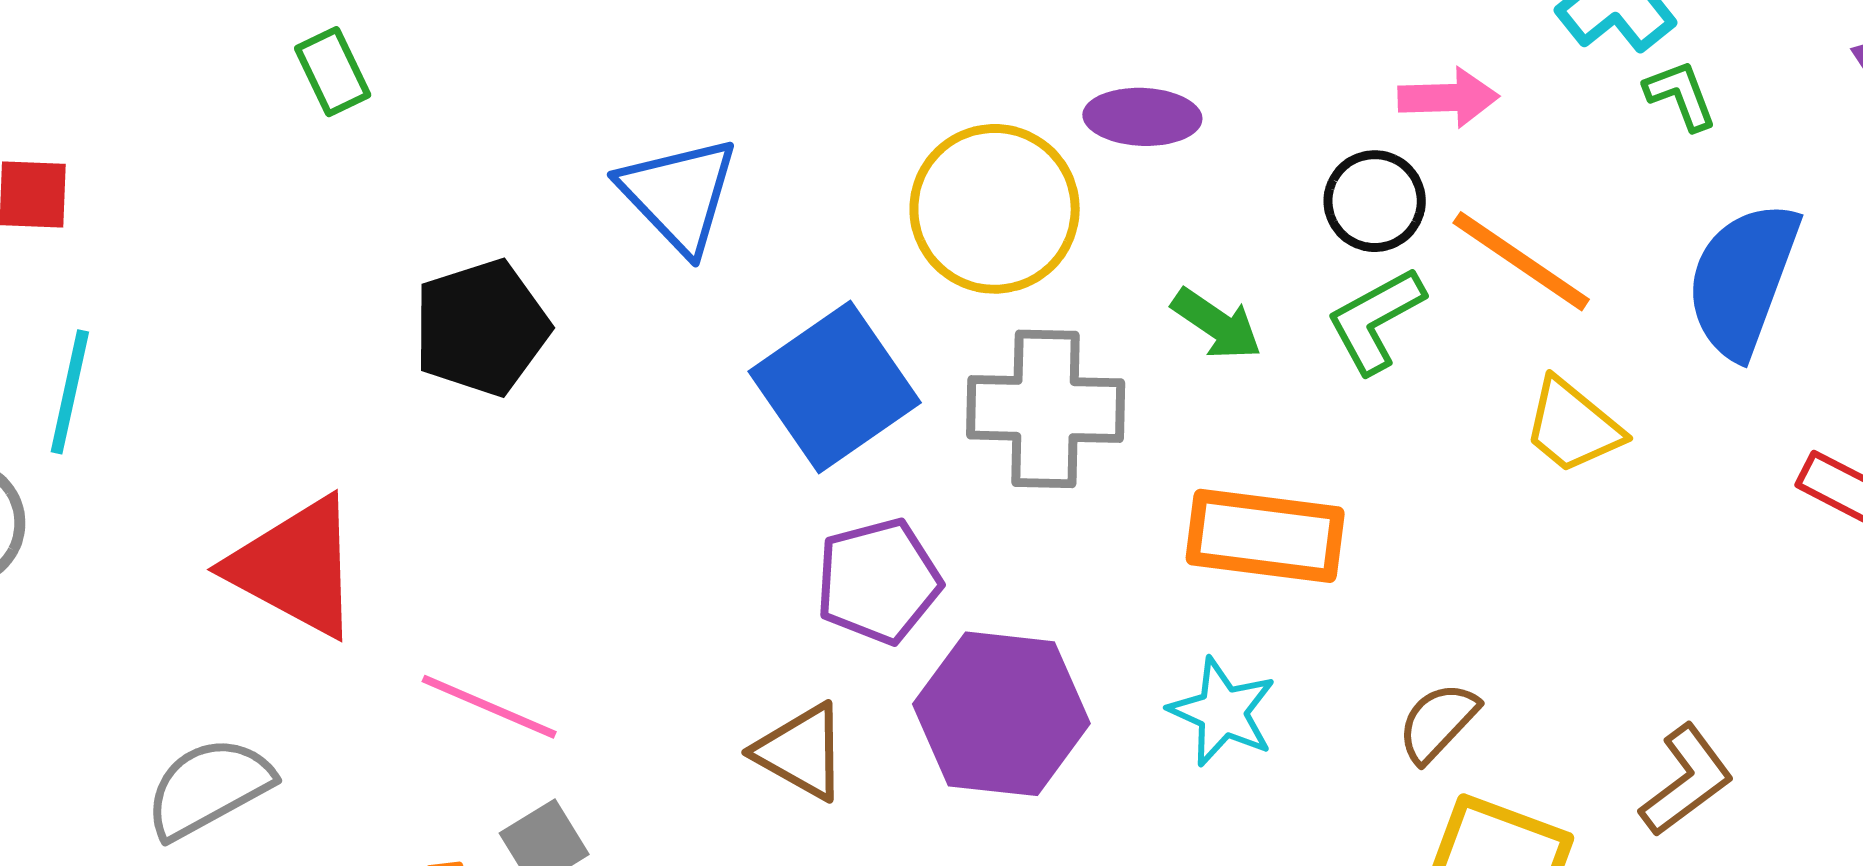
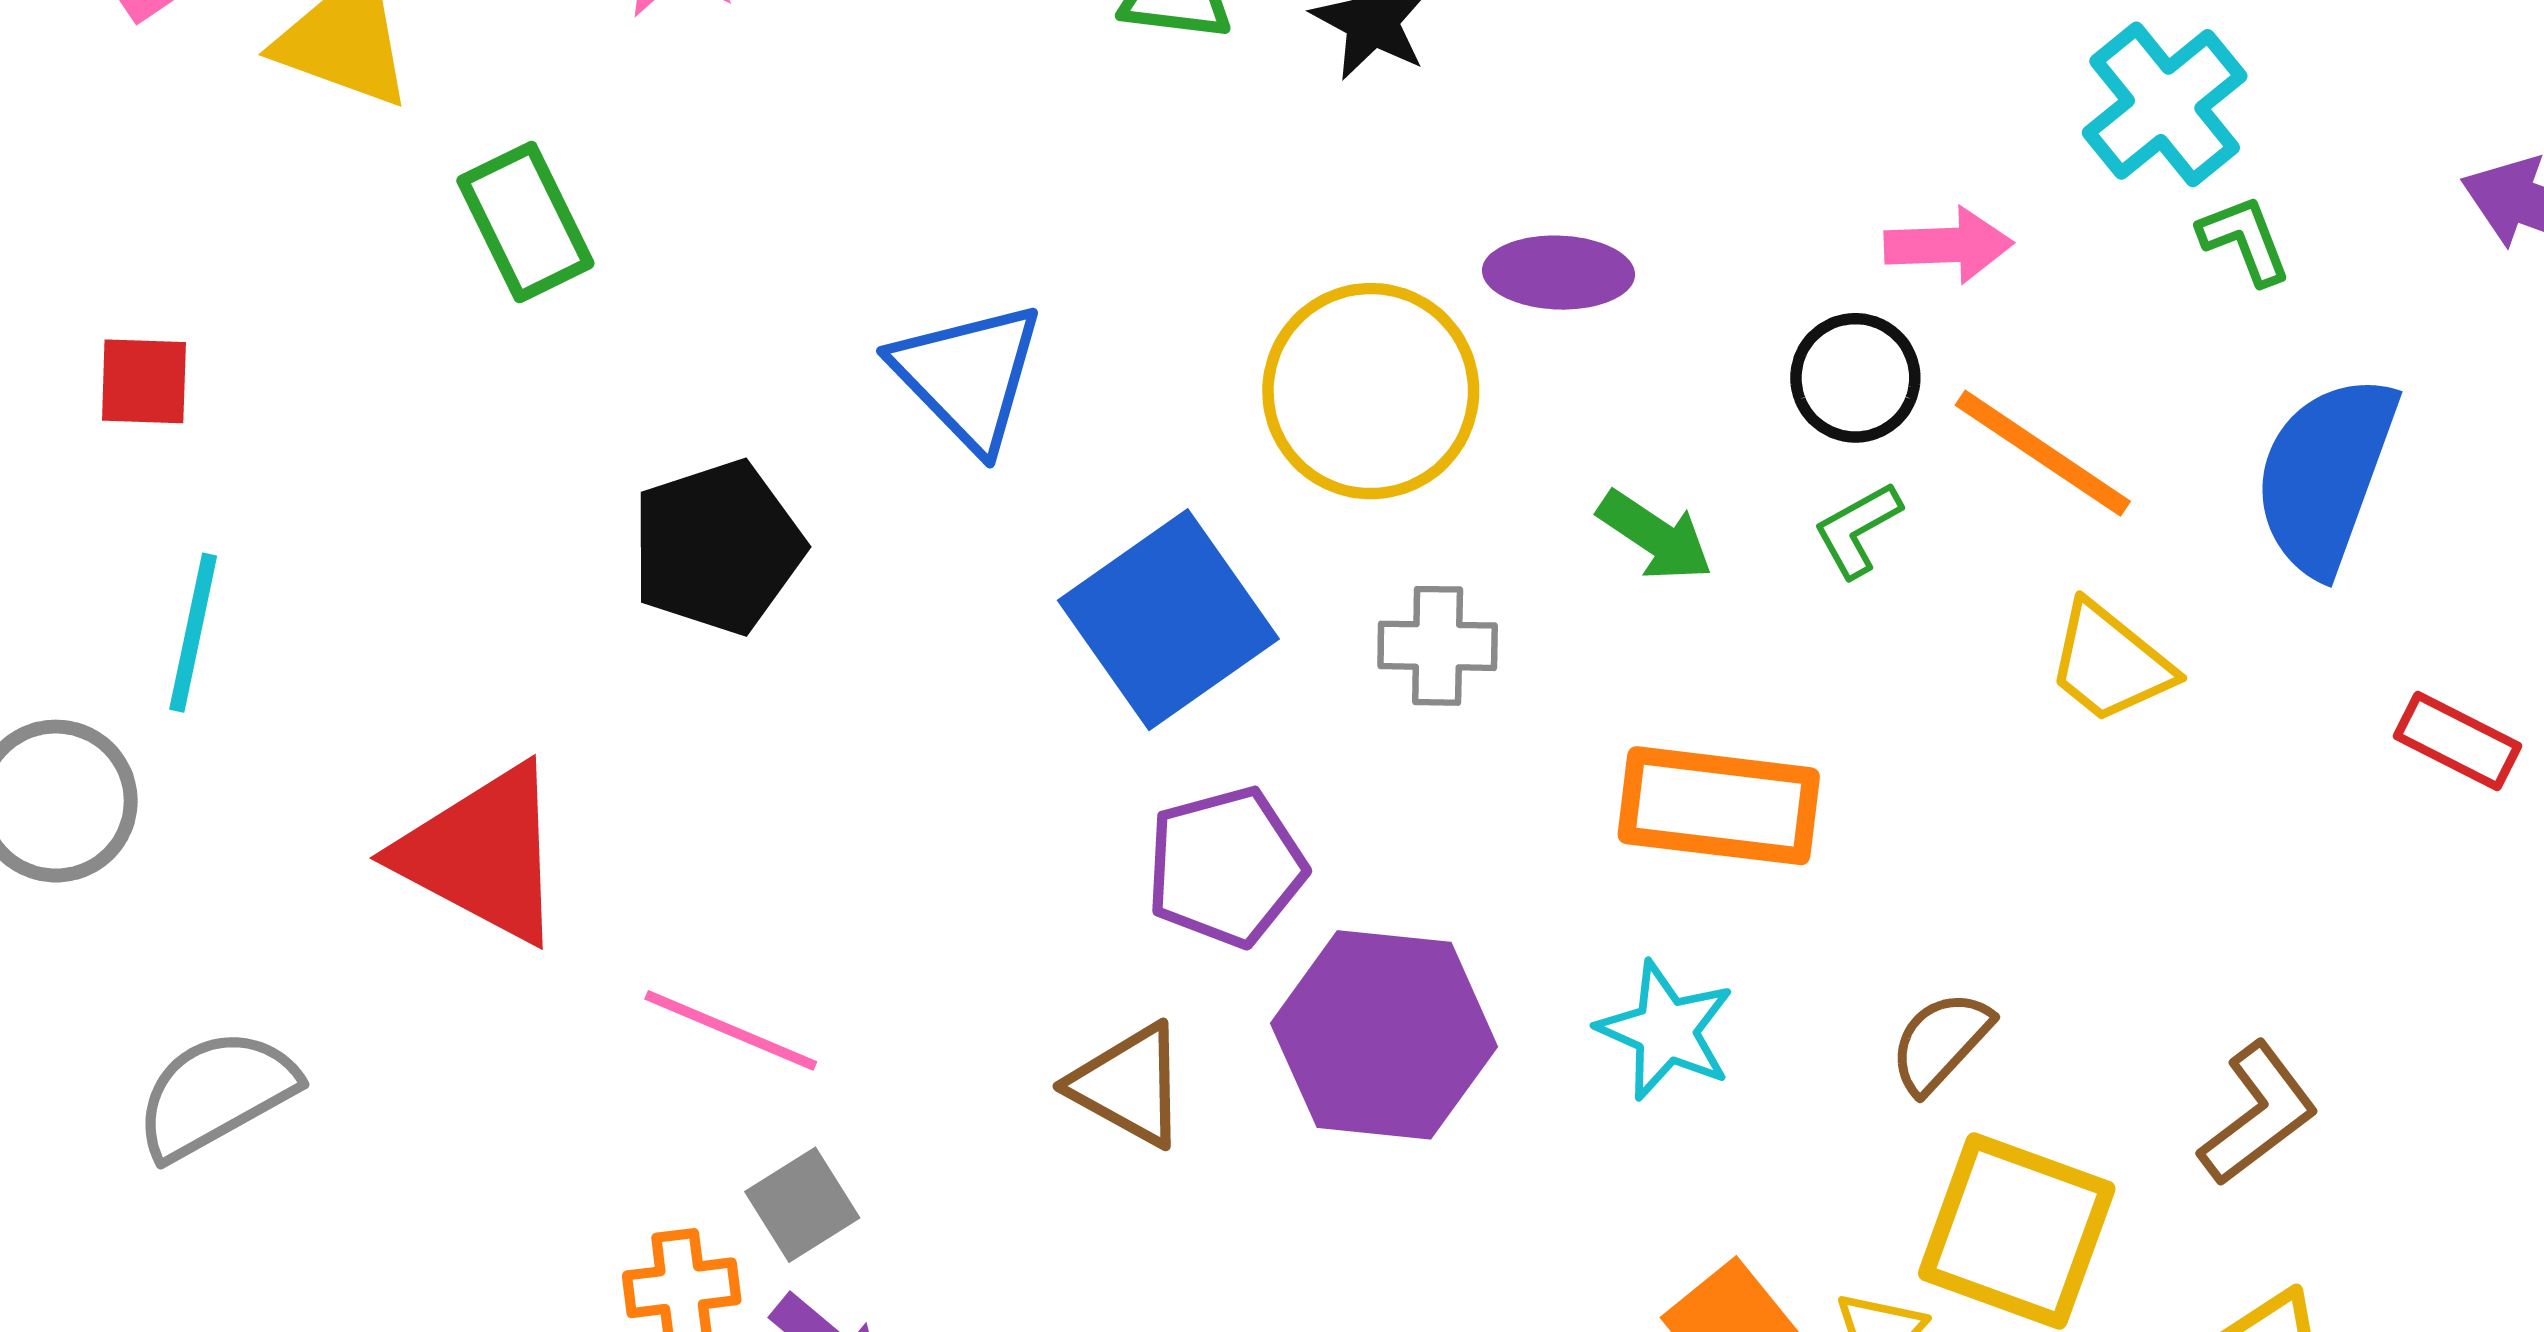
green rectangle: (333, 72) -> (525, 222), size x1.4
green L-shape: (1375, 320) -> (1858, 530), size x0.7
gray cross: (1046, 409) -> (1438, 646), size x0.6
gray semicircle: (209, 788) -> (216, 1094), moved

